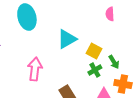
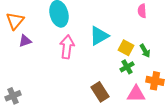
green arrow: (114, 62) -> (145, 51), moved
pink arrow: (35, 69) -> (67, 47), moved

